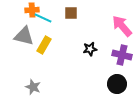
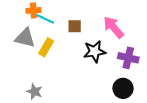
brown square: (71, 13) -> (75, 26), moved
pink arrow: (122, 26) -> (114, 27), moved
black star: (90, 49) -> (95, 52), size x1.5

